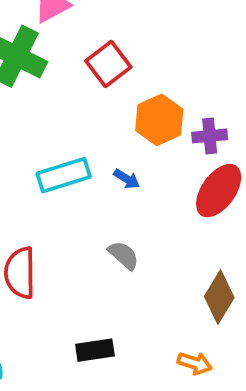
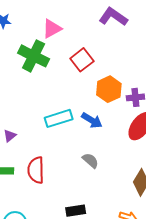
blue arrow: (127, 179) -> (92, 120), size x1.5

